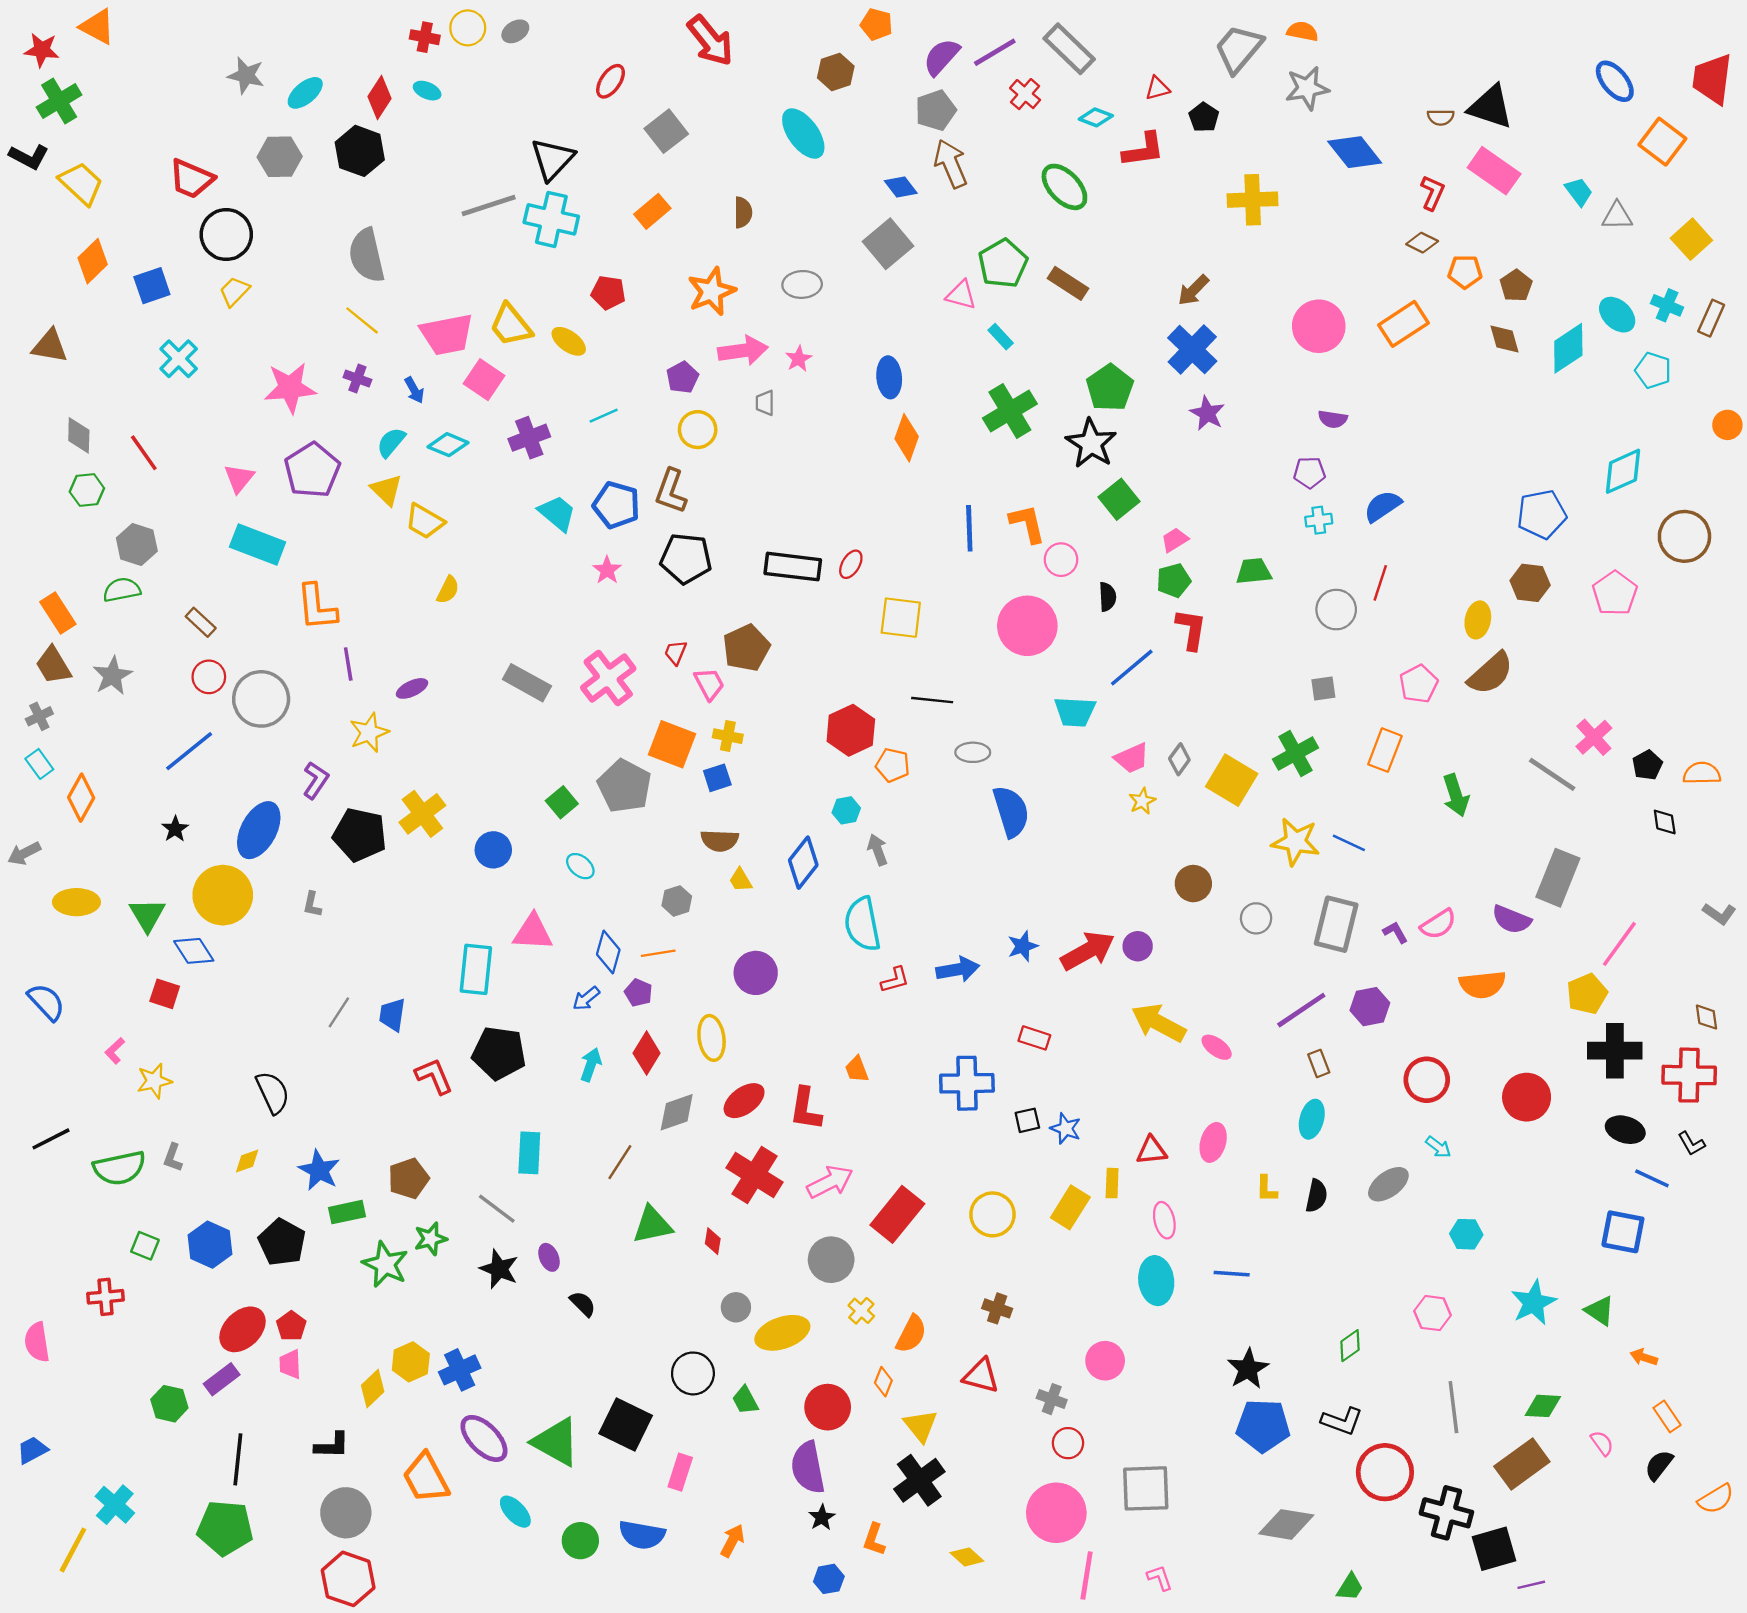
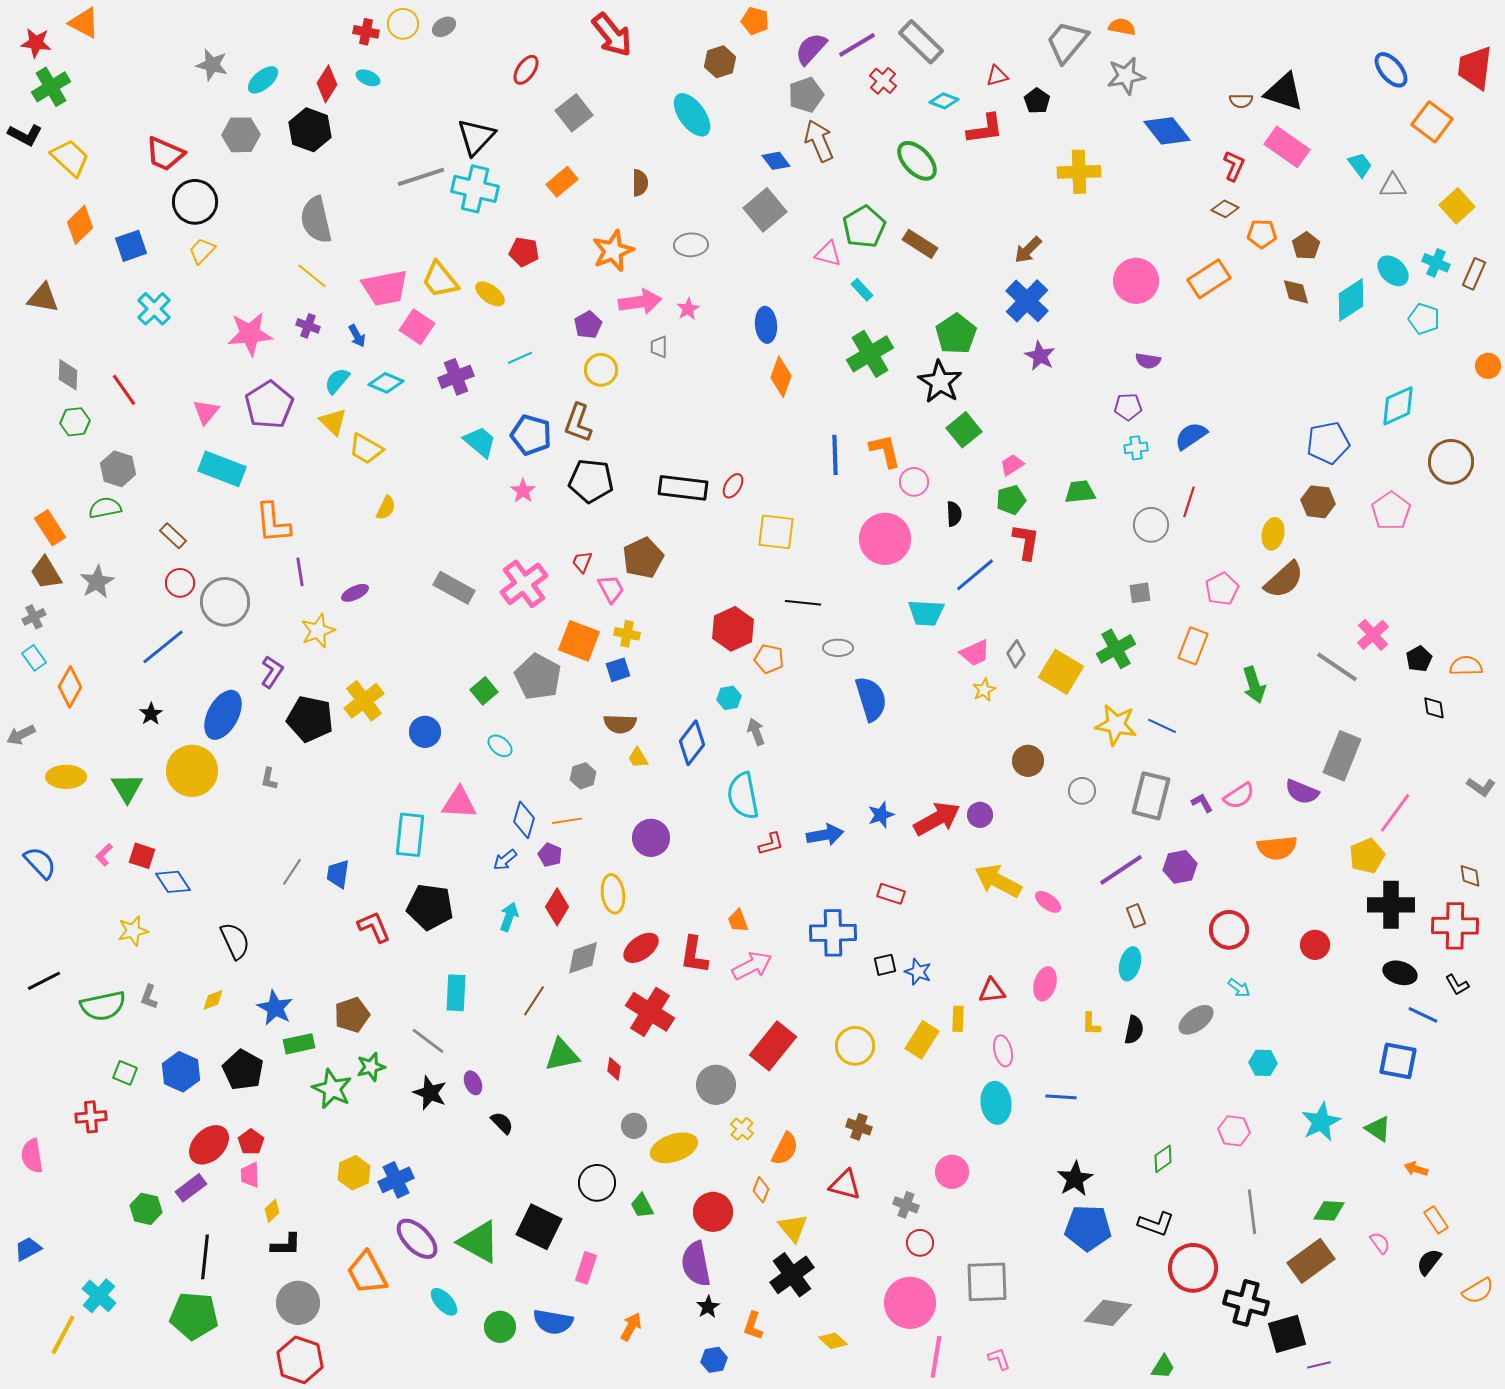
blue diamond: (194, 951) -> (173, 882), moved
pink L-shape: (115, 1051) -> (104, 855), moved
red circle: (1527, 1097) -> (1315, 945), size x0.7
pink arrow: (830, 1182) -> (752, 966), moved
yellow diamond: (373, 1389) -> (272, 1211), moved, size x0.7

